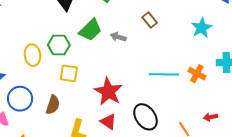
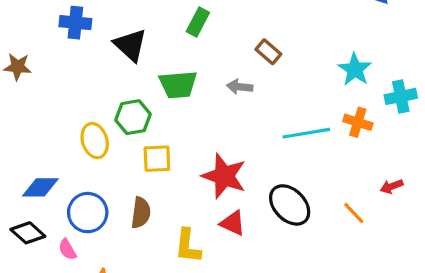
cyan star: (201, 28) -> (355, 69), moved
green trapezoid: (90, 30) -> (178, 85), turned 50
gray arrow: (118, 37) -> (240, 87), moved

